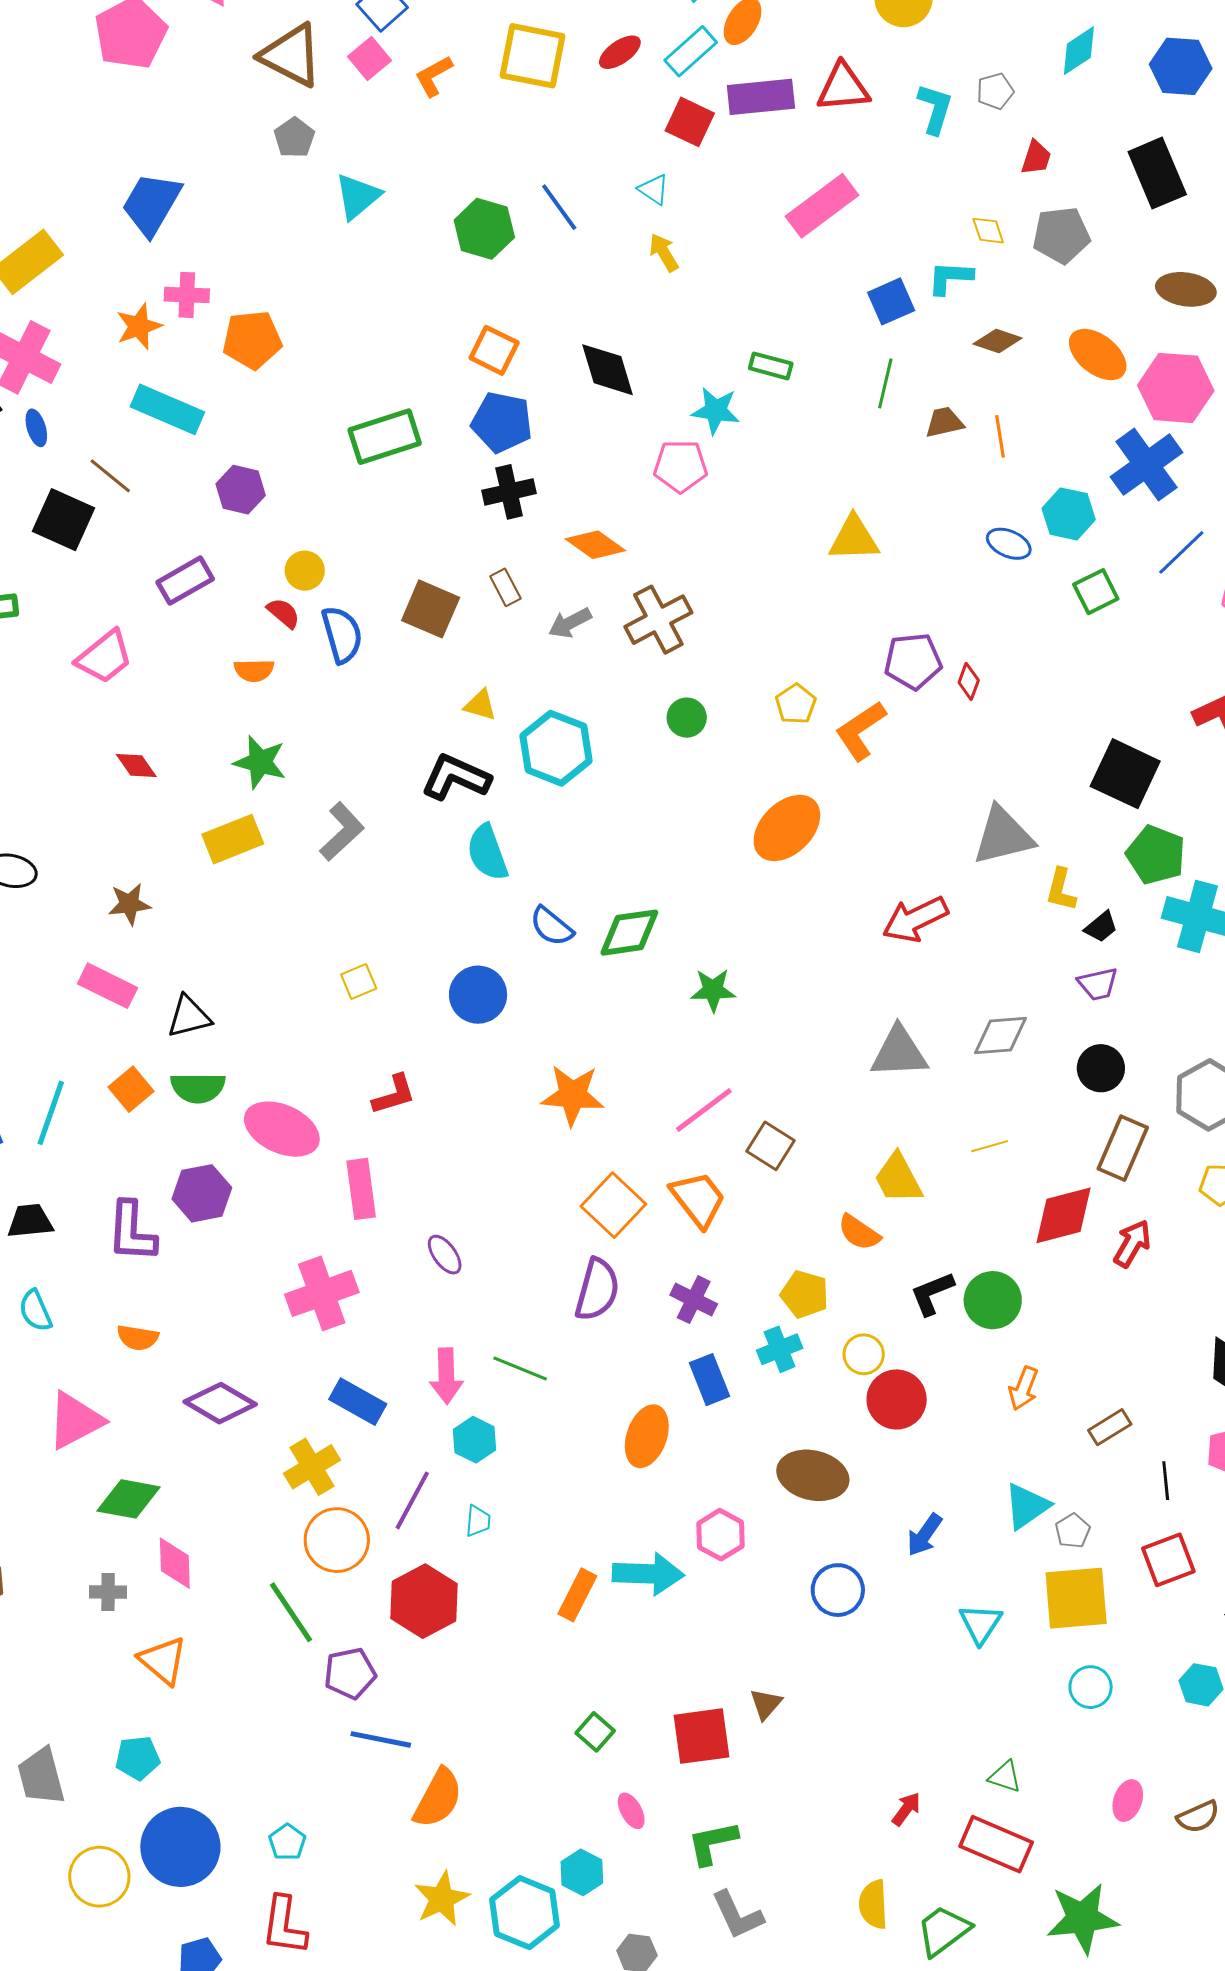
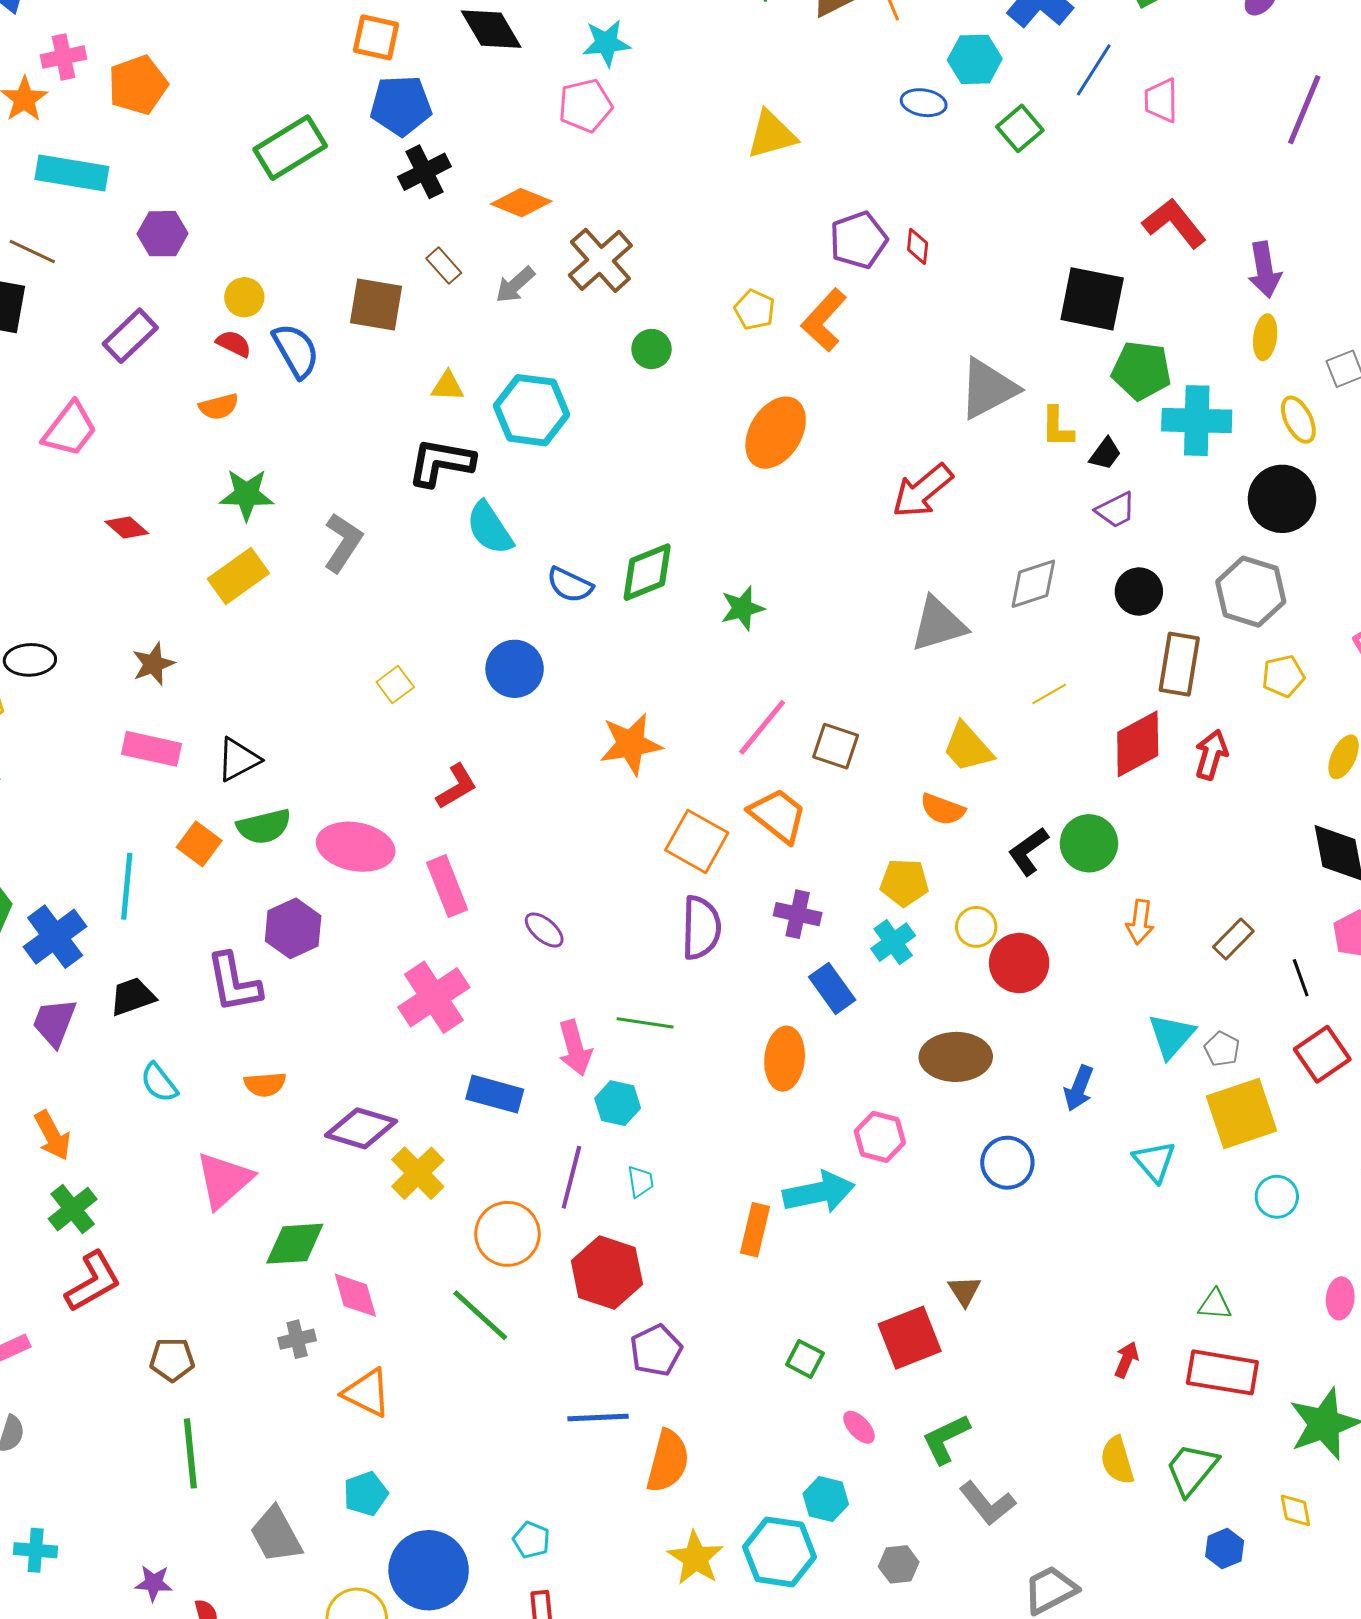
yellow cross: (312, 1467) -> (418, 1173), moved
purple pentagon: (350, 1673) -> (656, 1350), moved

